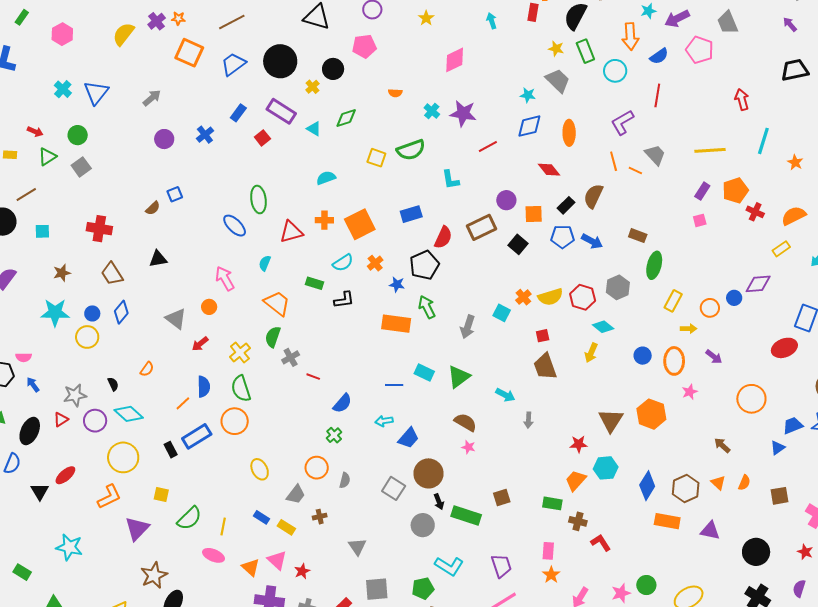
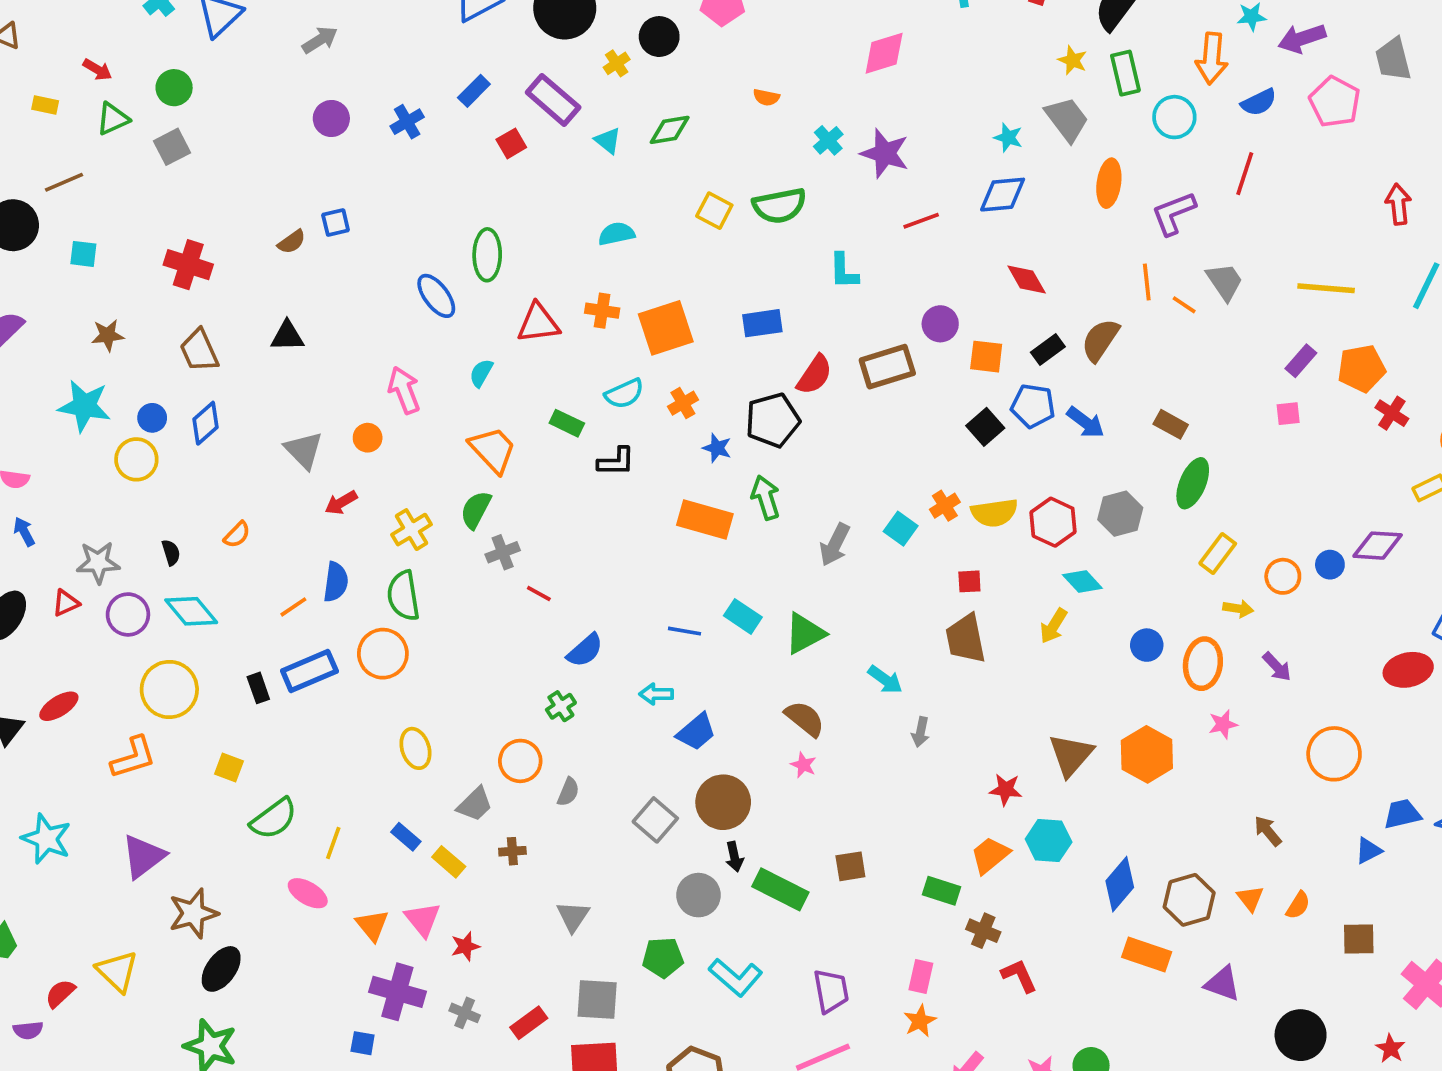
orange ellipse: (569, 133) -> (1109, 183), moved
black square: (518, 244) -> (985, 427), moved
purple triangle: (137, 529) -> (143, 856), moved
green pentagon: (423, 588) -> (663, 958), moved

